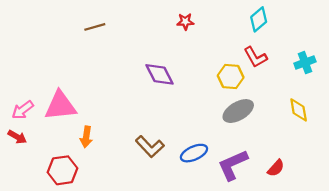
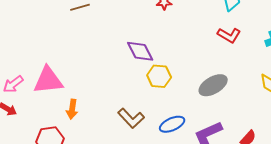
red L-shape: (255, 57) -> (229, 35), turned -30
yellow hexagon: (231, 77) -> (159, 76), moved

